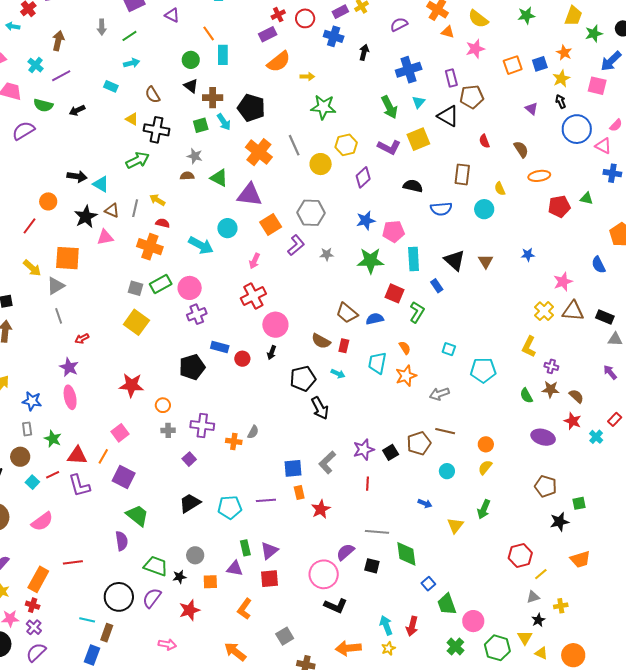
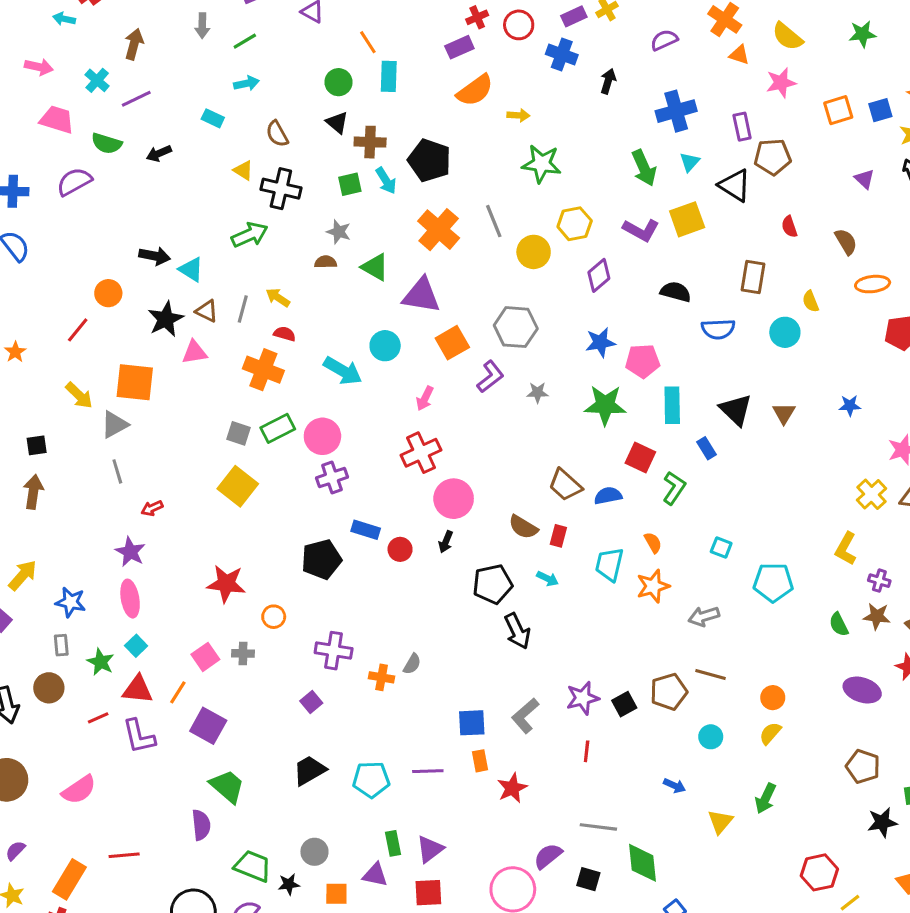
gray cross: (168, 430) -> (243, 653), moved
cyan square: (32, 482) -> (136, 646), moved

